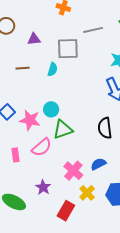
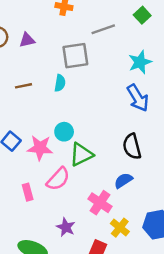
purple triangle: (34, 39) -> (27, 40), moved
blue semicircle: (98, 164) -> (123, 181), moved

